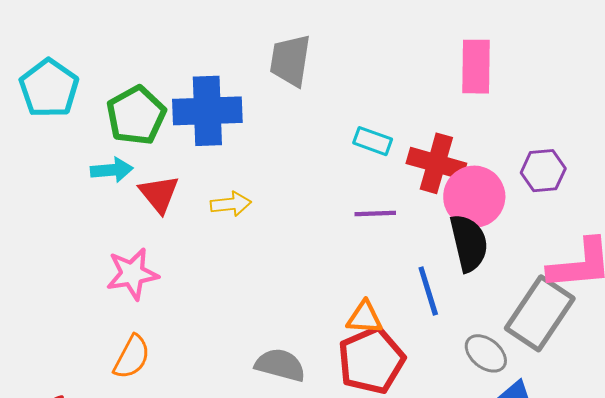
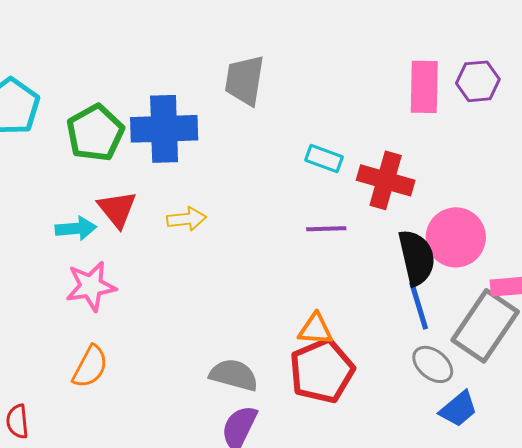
cyan arrow: (112, 170) -> (76, 228), moved
purple hexagon: (543, 171) -> (478, 81), moved
pink circle: (474, 197) -> (456, 237), moved
blue line: (428, 291) -> (419, 306), moved

